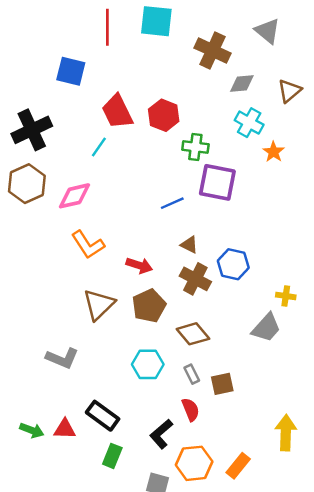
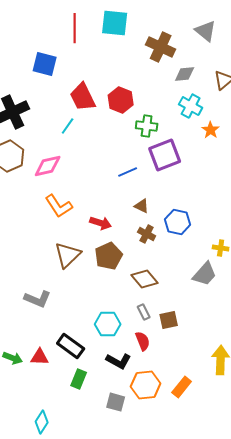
purple square: (217, 182) -> (165, 155), turned -32
brown cross: (195, 279) -> (147, 234), size x0.7
cyan hexagon: (148, 364) -> (108, 324), moved
black L-shape: (161, 434) -> (119, 361), turned -110

